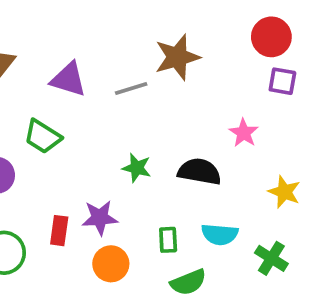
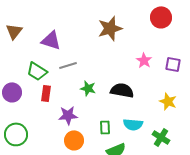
purple square: (282, 81) -> (173, 64), moved
gray line: (131, 89) -> (68, 65), moved
pink star: (244, 133) -> (144, 60), moved
red rectangle: (59, 231) -> (46, 93), moved

